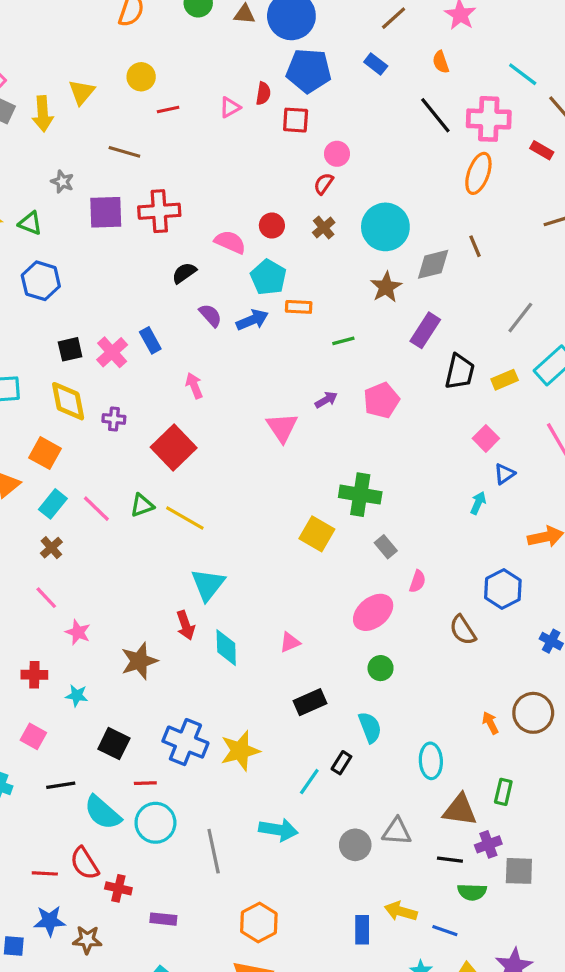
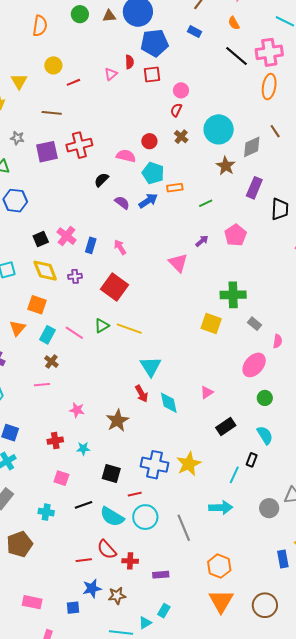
blue rectangle: (150, 340) -> (91, 245), moved, turned 56
pink line: (46, 598) -> (42, 385), moved, turned -42

